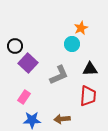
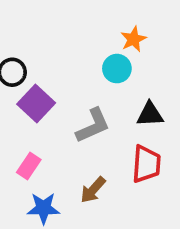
brown arrow: (62, 119) -> (93, 190), moved, turned -42

